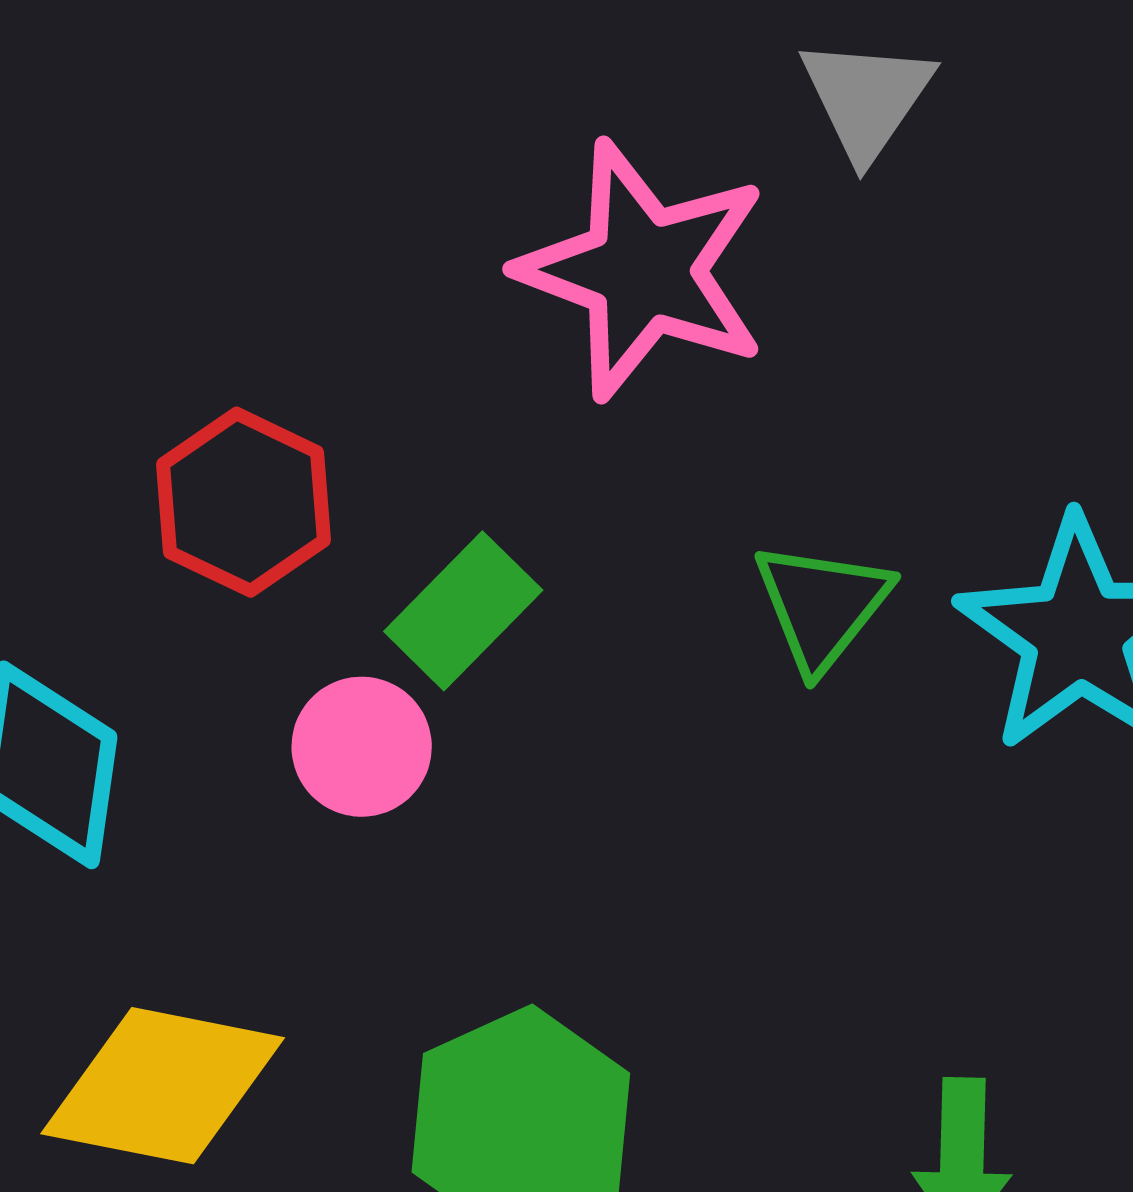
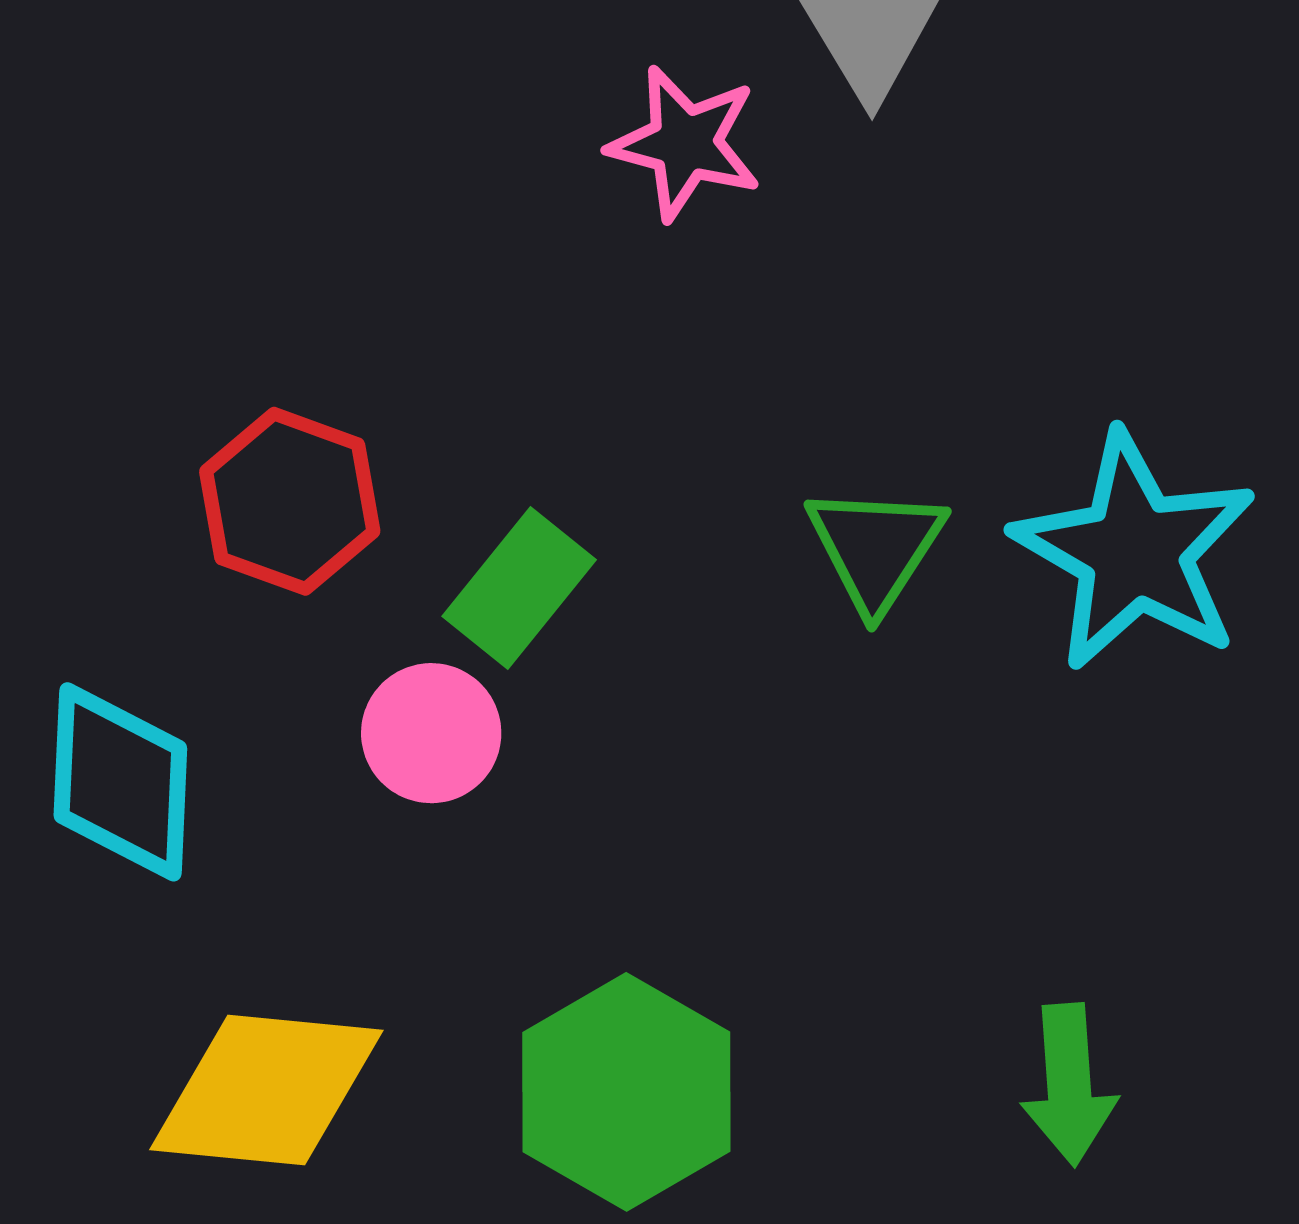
pink star: (643, 270) -> (685, 143), moved, size x0.6

